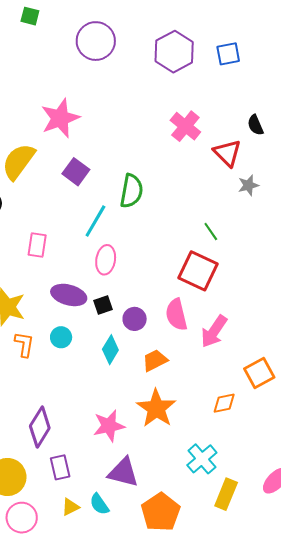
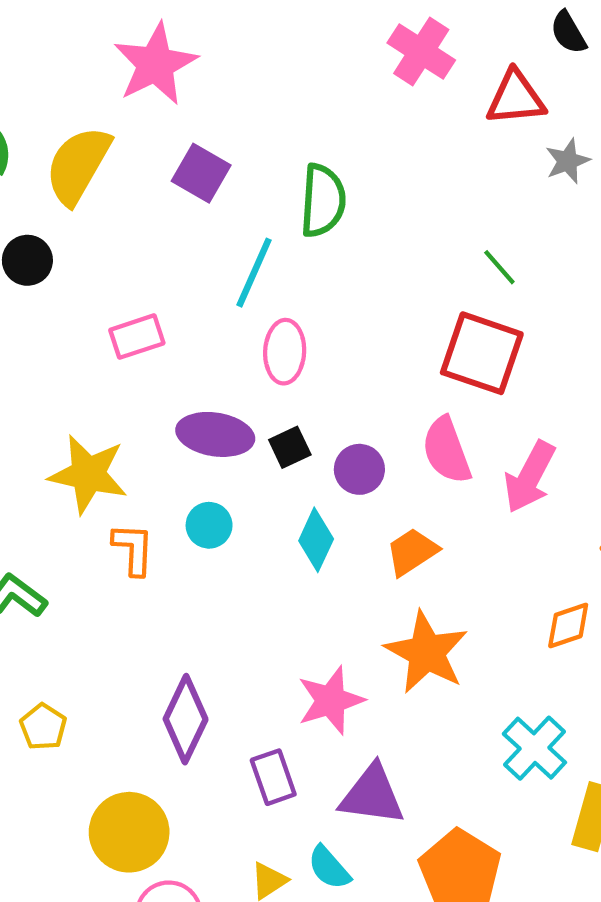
red triangle: (227, 153) -> (516, 98), turned -44
pink rectangle: (37, 245) -> (137, 337), turned 70
purple rectangle: (60, 467) -> (273, 777), moved

